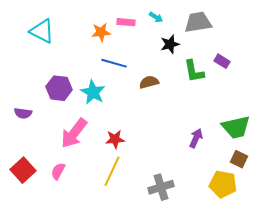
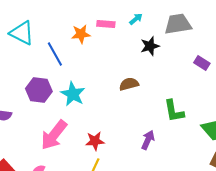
cyan arrow: (156, 17) -> (136, 19), turned -72
blue line: (114, 63) -> (55, 54), moved, turned 45
green L-shape: (194, 71) -> (174, 111), moved
purple arrow: (196, 138) -> (148, 140), moved

